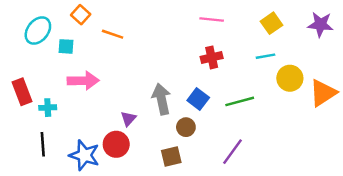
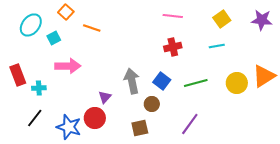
cyan square: (66, 46) -> (54, 38), turned -32
yellow circle: (290, 78) -> (237, 83), moved
black line: (43, 144) -> (35, 118), turned 42

